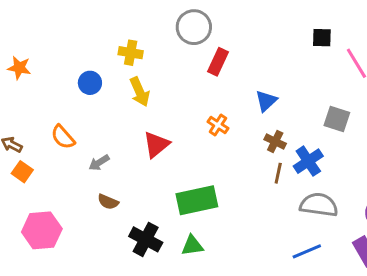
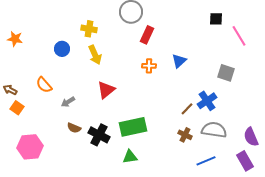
orange cross: (218, 125) -> (149, 66), moved, turned -32
brown cross: (275, 142) -> (185, 135), moved
brown line: (278, 173) -> (187, 109), turned 32
black cross: (146, 239) -> (99, 135), moved

